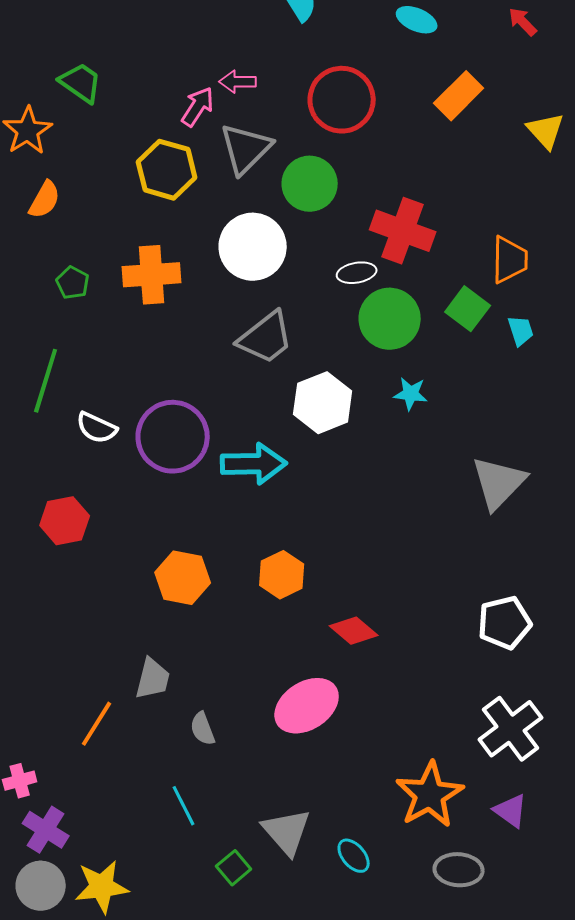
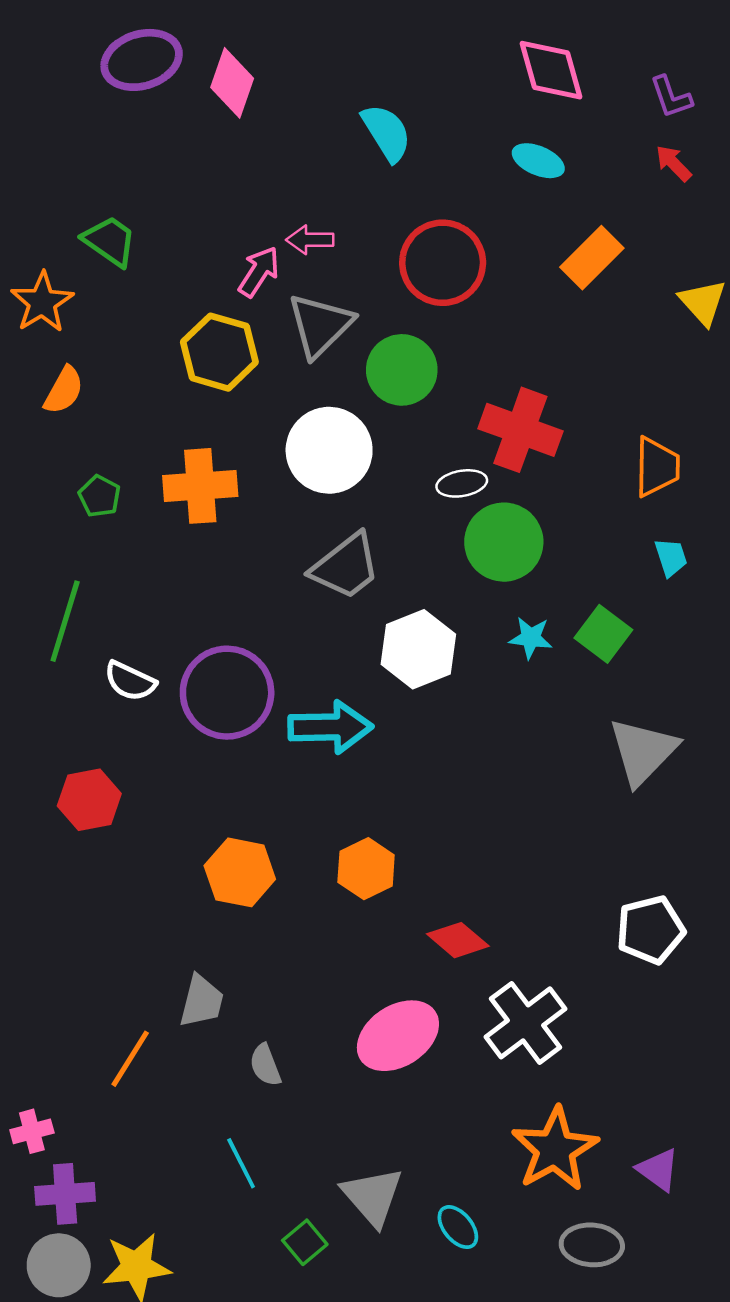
green square: (468, 309) -> (603, 634), moved
white cross: (511, 729) -> (526, 1023), moved
purple cross: (46, 830) -> (65, 1194), turned -36

